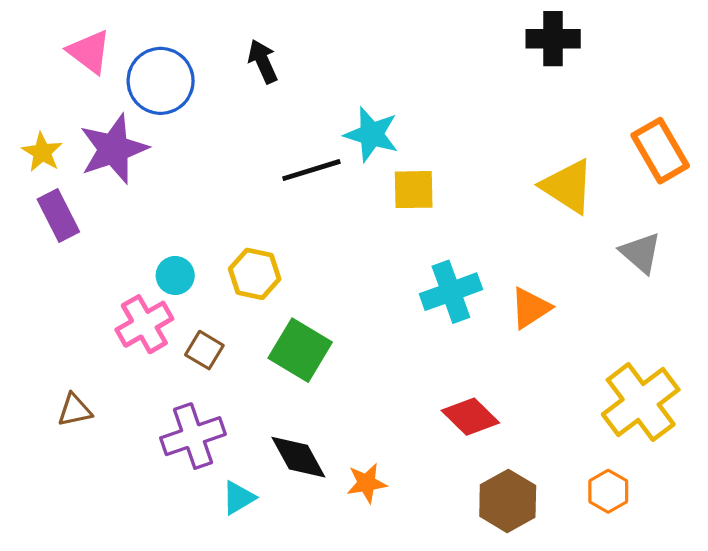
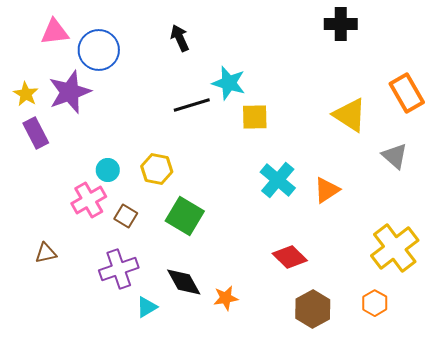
pink triangle: (89, 52) -> (55, 32), turned -44
black arrow: (263, 61) -> (180, 38), moved
cyan cross: (451, 292) -> (278, 180), turned -30

